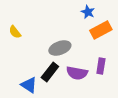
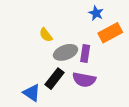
yellow semicircle: (15, 32) -> (46, 35), moved
purple rectangle: (101, 66) -> (85, 53), moved

